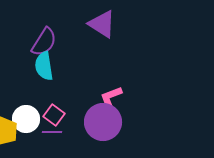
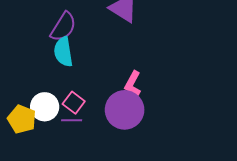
pink L-shape: (111, 97) -> (133, 84), turned -40

